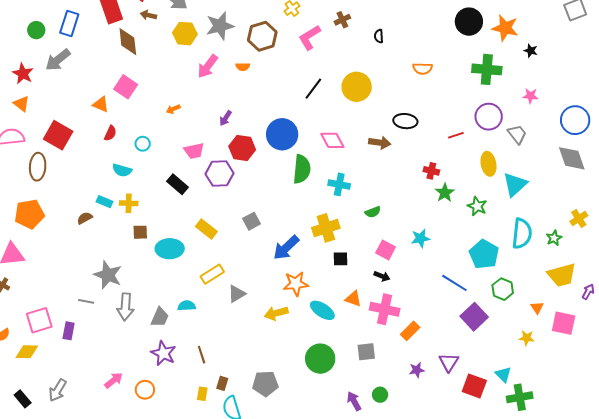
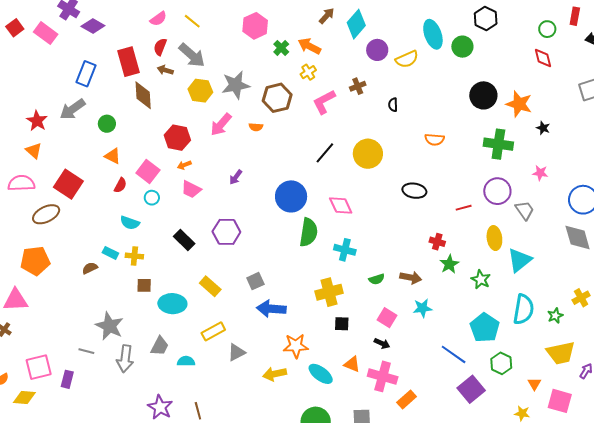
green circle: (36, 30) -> (107, 124), moved
pink square: (126, 87) -> (148, 171), moved
brown arrow: (380, 143) -> (411, 278), moved
red hexagon: (242, 148) -> (177, 138), moved
pink trapezoid: (194, 151) -> (191, 189), moved, turned 35
brown ellipse: (38, 167) -> (46, 214), turned 56
blue arrow: (286, 248) -> (271, 309), moved, turned 44
gray trapezoid: (160, 317) -> (160, 346), moved

